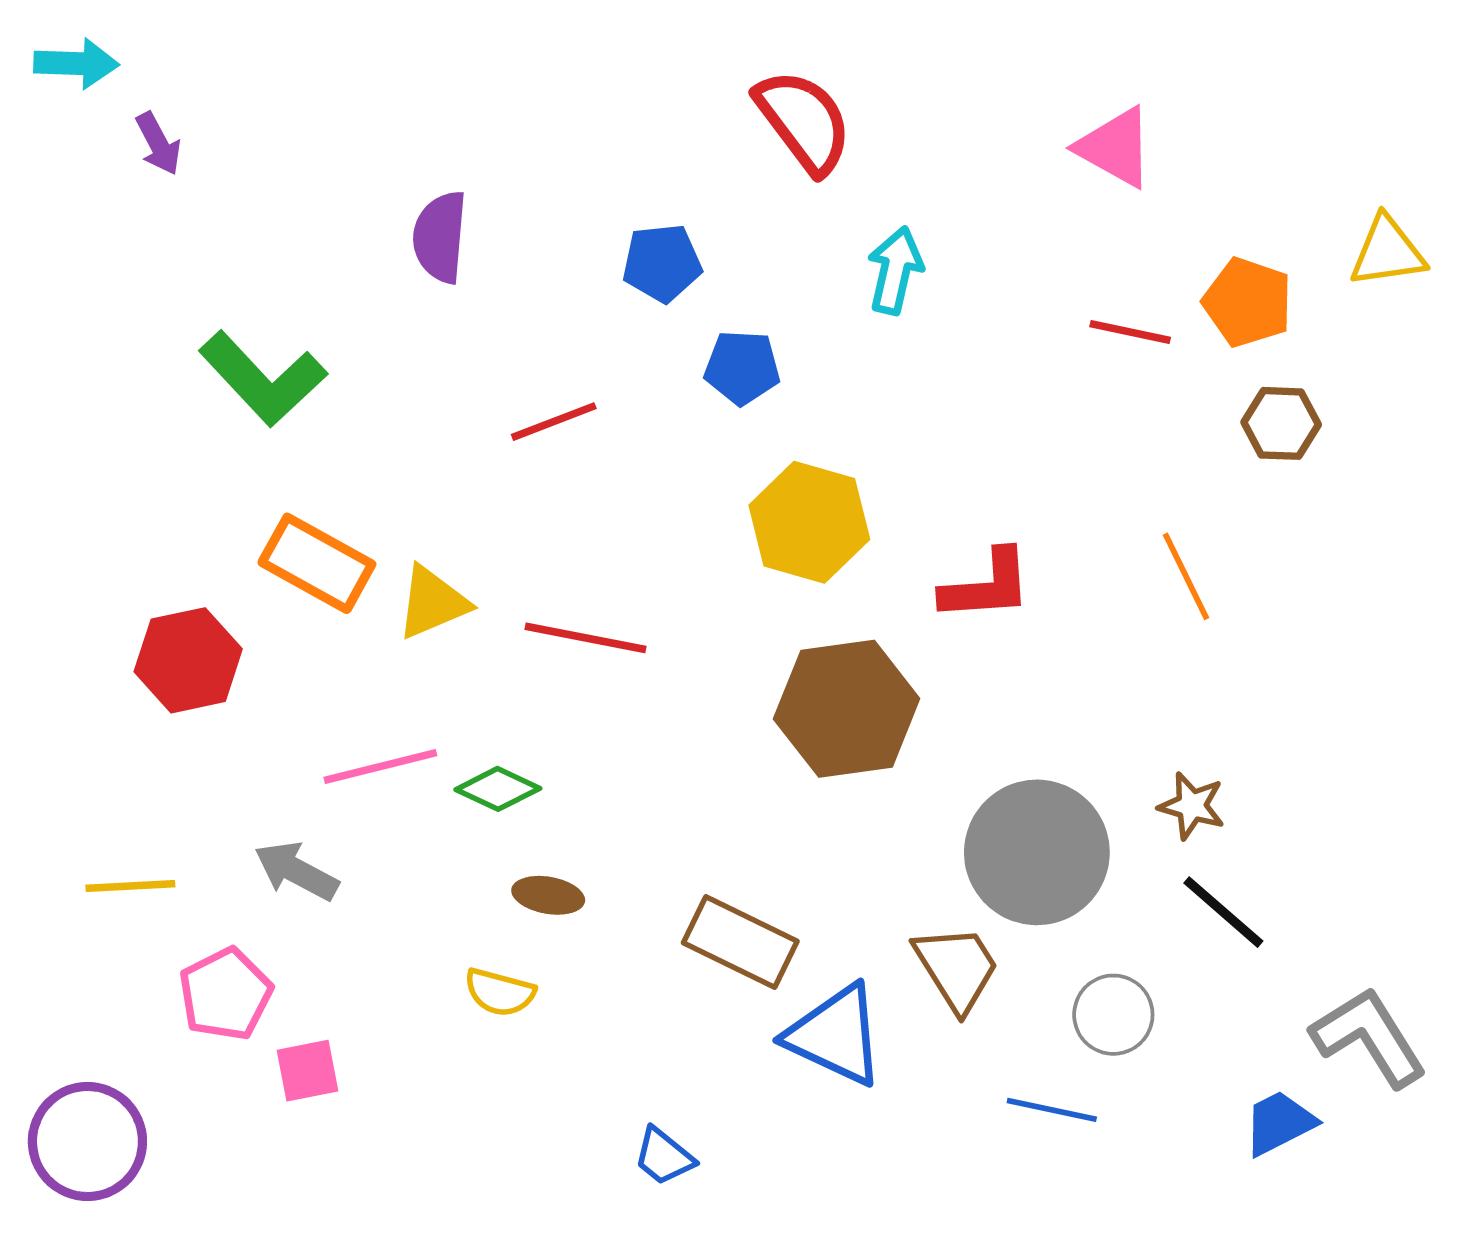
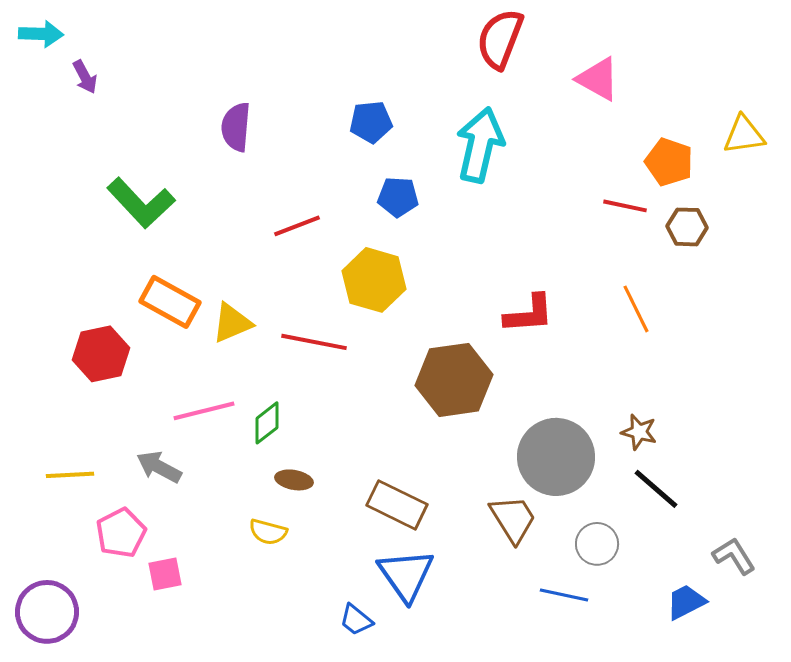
red semicircle: (804, 121) -> (500, 39), moved, turned -122
blue pentagon: (662, 263) -> (371, 122), moved
cyan arrow: (895, 270) -> (480, 145), size x1.6
red line: (1130, 332) -> (625, 206), moved
yellow hexagon: (809, 522) -> (374, 280), moved
green diamond: (498, 789) -> (267, 423), turned -63
blue triangle: (835, 1035) -> (406, 575), moved, turned 30
gray L-shape: (1369, 1037) -> (734, 556), size x0.7

